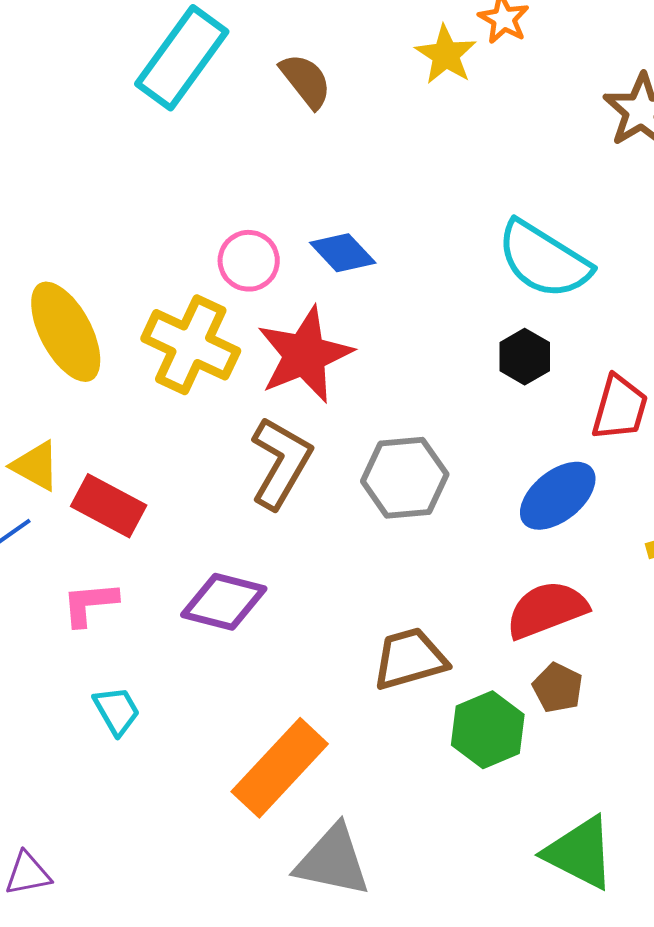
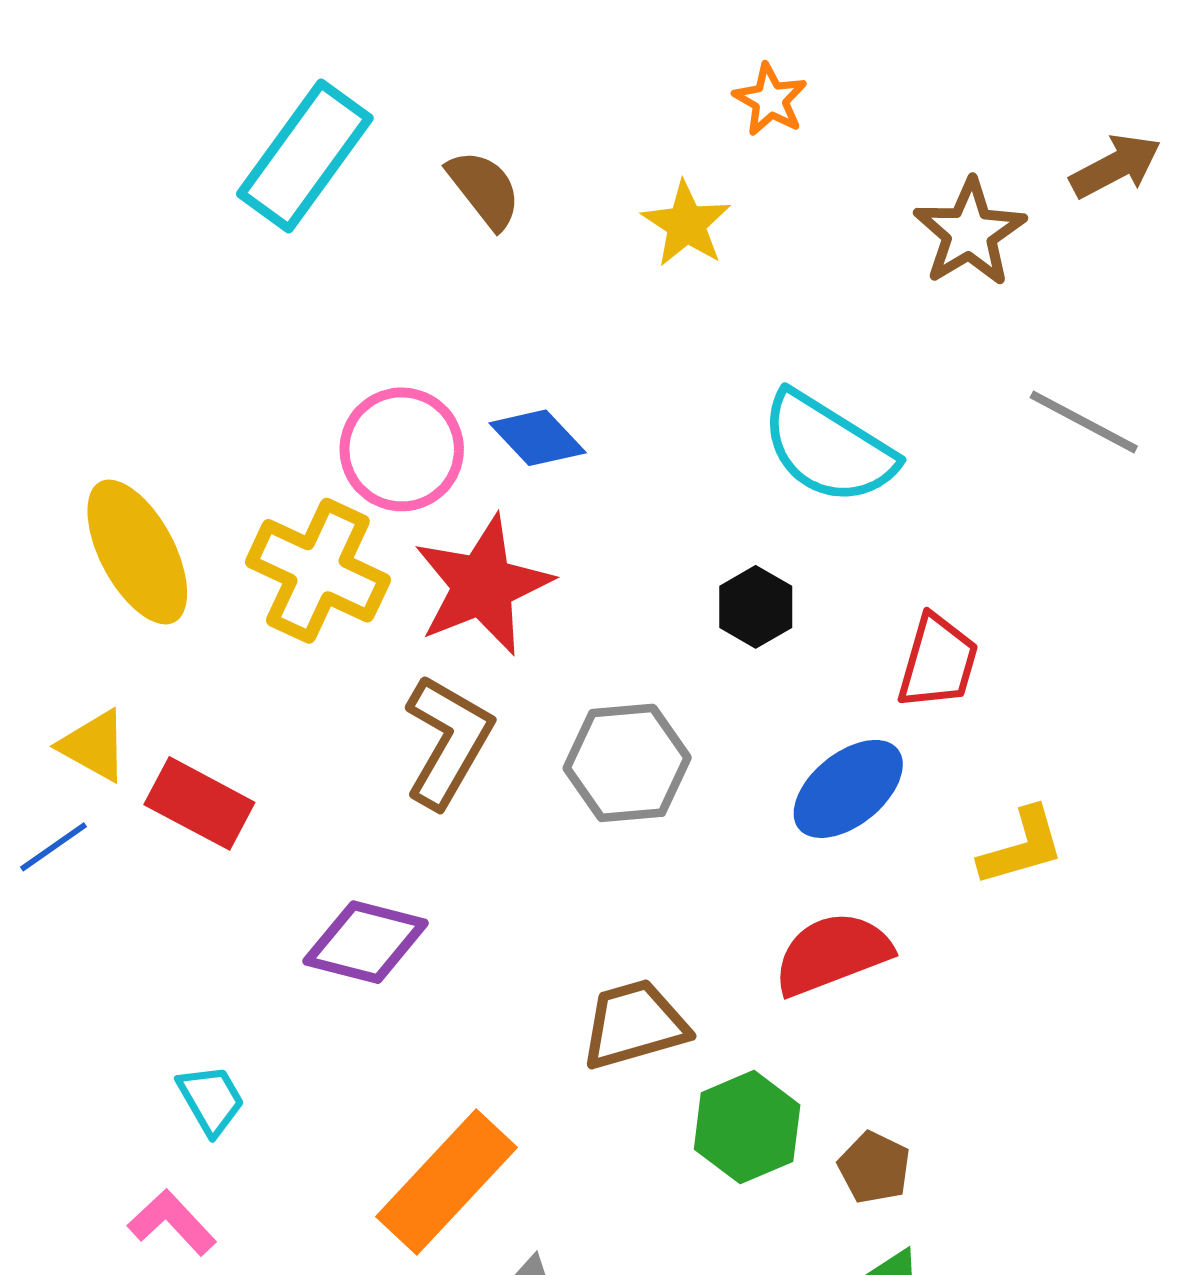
yellow star: (446, 55) -> (686, 224), moved
pink circle: (249, 261) -> (402, 449), size x1.4
black hexagon: (525, 357) -> (756, 607), moved
pink L-shape: (90, 604) -> (172, 1222), moved, turned 52
brown pentagon: (558, 688) -> (874, 1168), moved

